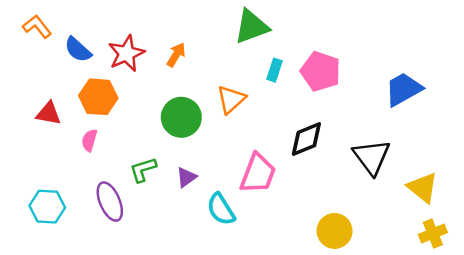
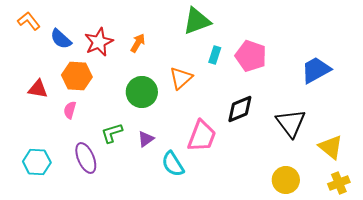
yellow circle: (335, 231) -> (286, 180), moved

